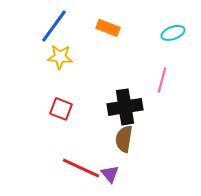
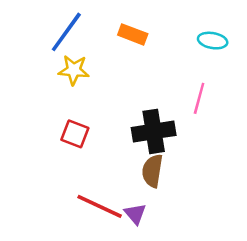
cyan ellipse: (173, 33) -> (213, 41), turned 30

